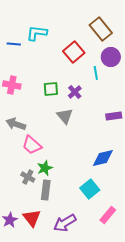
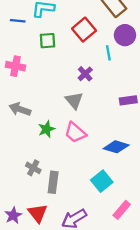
green square: (51, 89) -> (48, 41), moved
pink trapezoid: (32, 145) -> (75, 132), moved
blue diamond: (103, 158) -> (116, 147), turned 30
green star: (45, 168) -> (46, 129), moved

